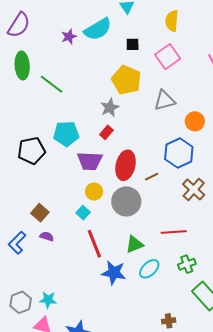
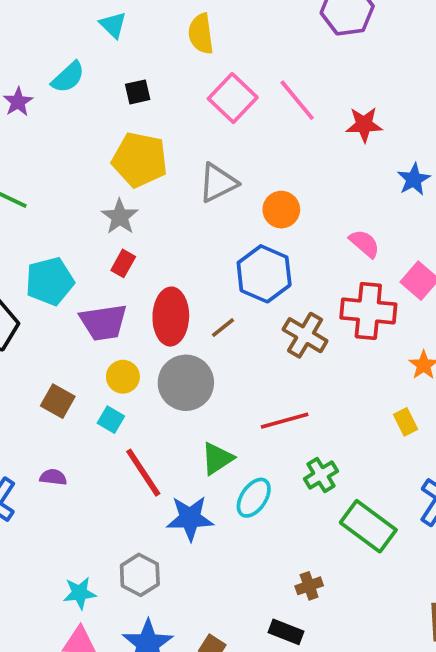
cyan semicircle: (98, 29) -> (68, 77), size x0.7
pink square: (168, 57) -> (233, 98), moved
brown square: (40, 213) -> (58, 401), moved
gray hexagon: (21, 302) -> (140, 575), moved

